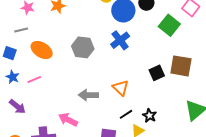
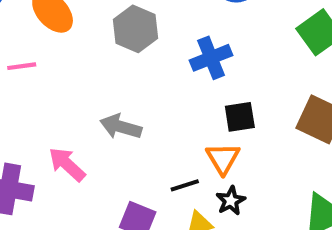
blue cross: (120, 40) -> (211, 58), moved
black square: (157, 73) -> (240, 117), moved
orange triangle: (121, 88) -> (223, 158), moved

